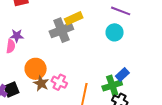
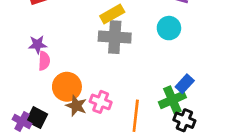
gray cross: (61, 30) -> (115, 37), moved, turned 30
pink semicircle: (11, 46) -> (44, 61), moved
black square: (11, 89) -> (37, 118), turned -35

